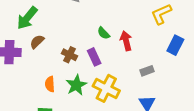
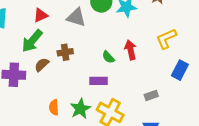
red arrow: (126, 41) -> (130, 50), moved
brown cross: (70, 55) -> (65, 52), moved, turned -35
purple rectangle: (94, 57) -> (99, 81), turned -66

